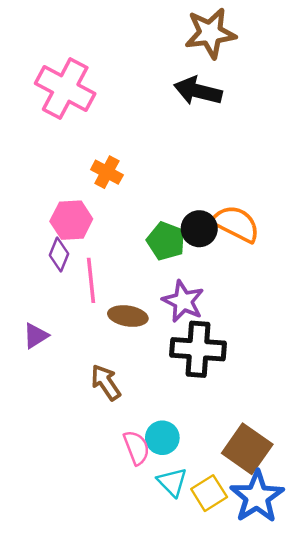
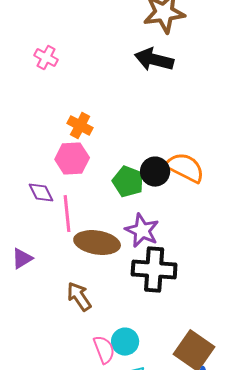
pink cross: (65, 89) -> (46, 58), size x0.5
pink hexagon: (71, 220) -> (72, 159), moved
purple diamond: (59, 255) -> (41, 193), turned -48
brown ellipse: (128, 316) -> (97, 243), size x1.4

